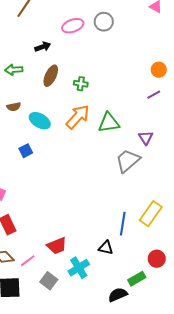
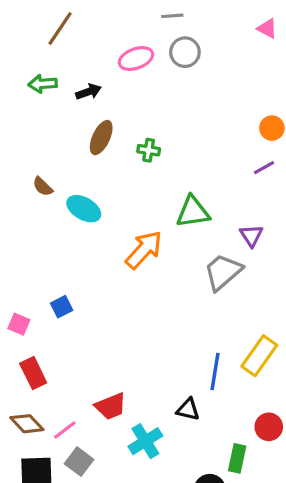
green arrow: (14, 70) -> (43, 84), moved
brown semicircle: (14, 107) -> (43, 187), turned 56
orange arrow: (78, 117) -> (144, 250), moved
blue square: (26, 151) -> (62, 307), moved
green rectangle: (137, 279) -> (237, 458), turned -48
gray square: (49, 281) -> (79, 462), moved

